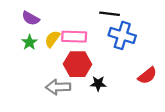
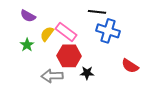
pink rectangle: (74, 37) -> (66, 32), turned 35
green star: (29, 42) -> (27, 45), moved
red semicircle: (147, 76) -> (130, 66), turned 72

